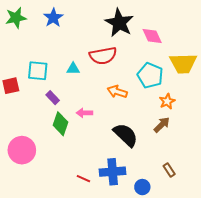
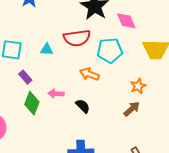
cyan pentagon: (150, 75) -> (110, 51), moved, turned -30
black semicircle: (126, 135) -> (83, 106), moved, size x0.6

